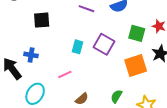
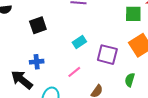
purple square: (104, 44) -> (107, 55), moved
cyan rectangle: (77, 47) -> (79, 42), turned 56

